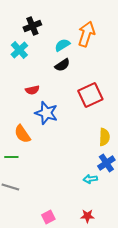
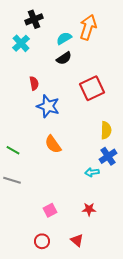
red semicircle: (32, 90) -> (34, 83), turned -88
orange semicircle: (22, 134) -> (53, 144), moved
green line: (11, 157) -> (13, 150), turned 32

